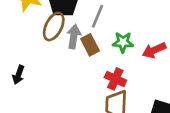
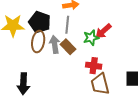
red arrow: (154, 50) -> (103, 31), moved
black arrow: (18, 75) -> (23, 84), size x1.5

